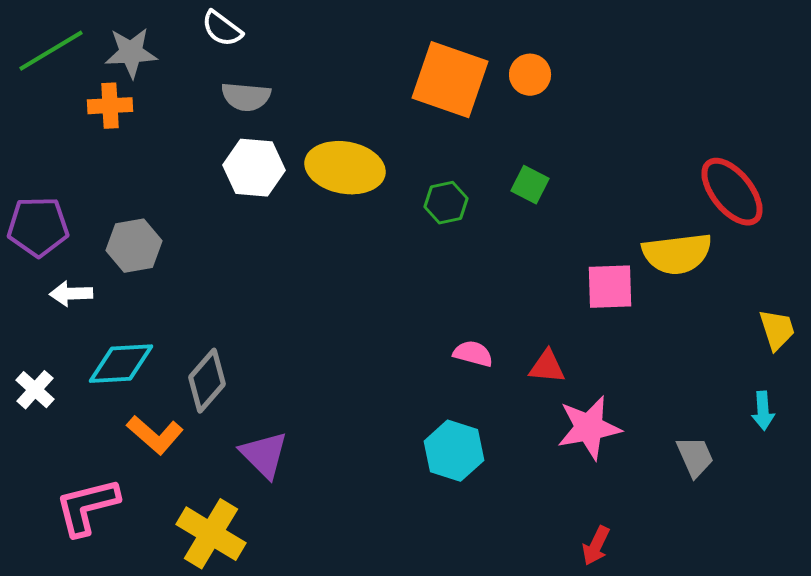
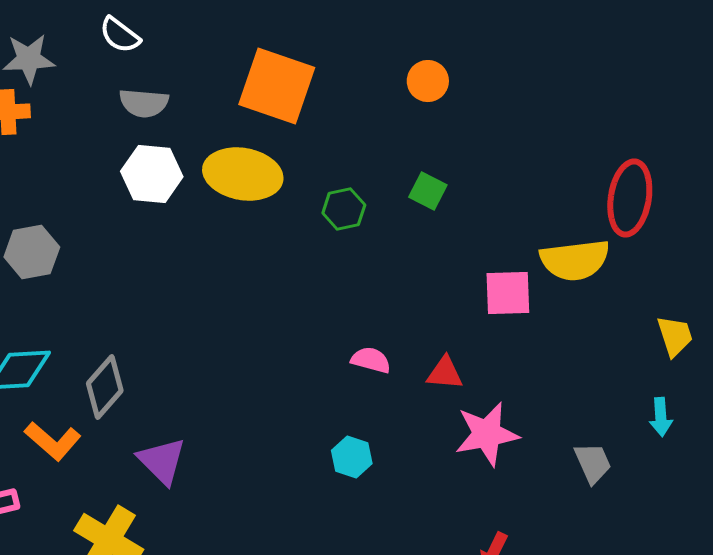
orange square: (450, 80) -> (277, 86), moved
red ellipse: (732, 192) -> (630, 198), turned 48
cyan hexagon: (454, 451) -> (352, 457), size x0.7

